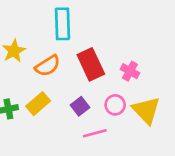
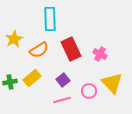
pink circle: (115, 105) -> (89, 91), moved
pink line: (95, 133) -> (62, 100), moved

